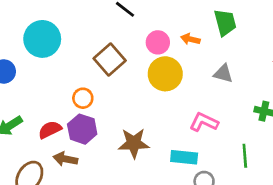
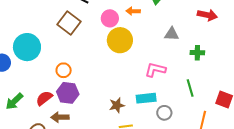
cyan circle: (42, 39) -> (27, 47), moved
brown square: (110, 59) -> (69, 23), moved
gray triangle: (223, 74) -> (172, 34), moved
brown star: (134, 143) -> (117, 105), moved, size x0.7

